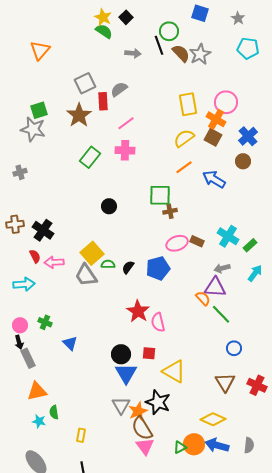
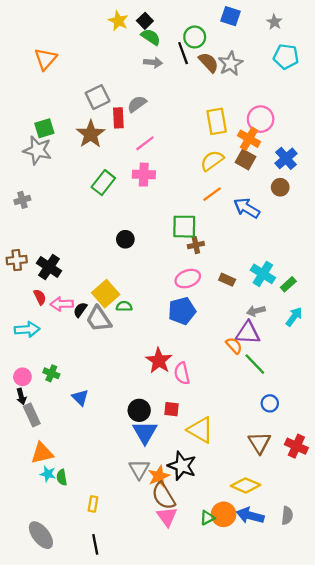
green semicircle: (104, 31) -> (151, 37), moved
pink ellipse: (177, 243) -> (188, 279), moved
black semicircle: (128, 267) -> (80, 310), moved
cyan star: (39, 421) -> (48, 474), moved

